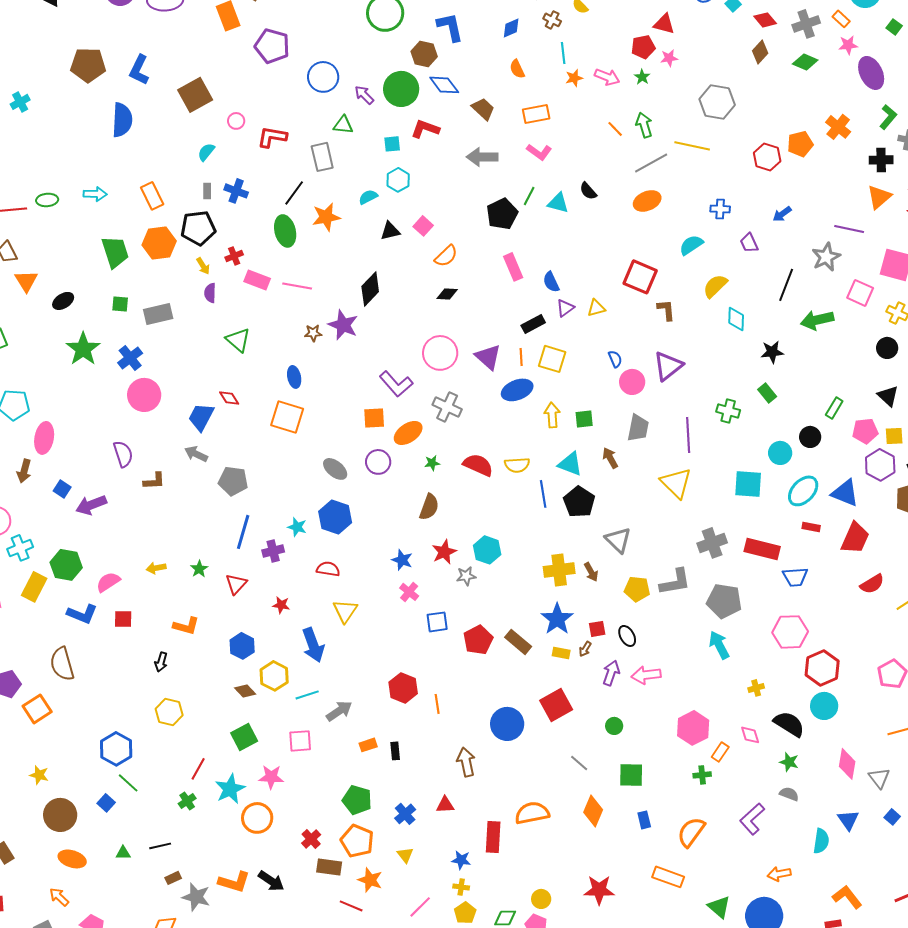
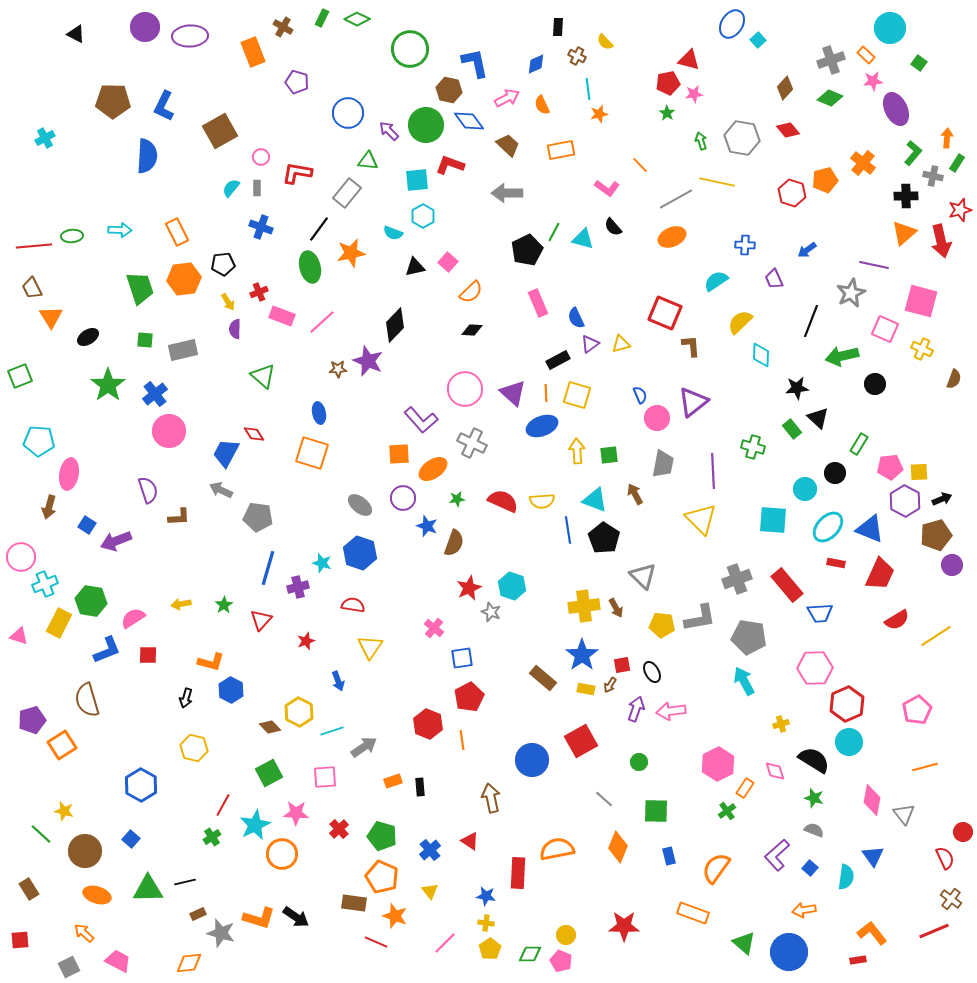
red diamond: (765, 20) -> (788, 130), moved
purple pentagon: (272, 46) -> (297, 82), size x0.7
pink arrow: (607, 77) -> (507, 98), moved, turned -50
green arrow: (644, 125) -> (701, 141), moved, size x0.7
cyan square: (392, 144) -> (417, 180), size x1.4
pink L-shape: (539, 152) -> (607, 188), moved
gray rectangle: (322, 157) -> (347, 193), turned 52
gray rectangle: (207, 191) -> (257, 188), moved
cyan semicircle: (368, 197) -> (393, 233), turned -132
black pentagon: (198, 228) -> (223, 264), size x0.7
pink line: (297, 286) -> (322, 322), turned -52
black circle: (887, 348) -> (875, 384), moved
black triangle: (888, 396) -> (818, 418), moved
red rectangle: (762, 549) -> (787, 585), turned 36
blue star: (402, 560) -> (427, 526), moved
gray star: (466, 576) -> (491, 612), turned 30
red star: (281, 605) -> (306, 641), turned -30
blue L-shape: (82, 614) -> (107, 650), turned -44
red pentagon: (478, 640) -> (469, 697), moved
blue arrow: (313, 645) -> (338, 681), size x0.6
blue hexagon: (242, 646) -> (231, 690), moved
green cross: (702, 775) -> (727, 811), turned -30
green line: (128, 783) -> (41, 834), moved
red triangle: (445, 805) -> (470, 841), turned 36
blue square: (892, 817) -> (810, 868), moved
red cross: (311, 839) -> (339, 829), moved
green triangle: (123, 853) -> (148, 889), size x2.0

